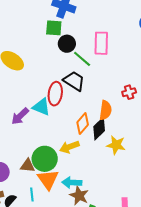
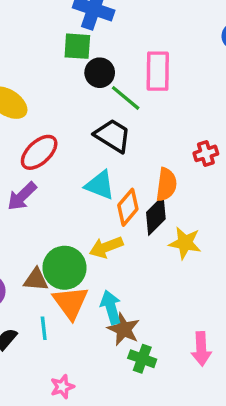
red ellipse: (55, 94) -> (39, 152), moved, turned 40
cyan triangle: (41, 107) -> (100, 185), moved
cyan arrow: (72, 183) -> (111, 307), turned 72

